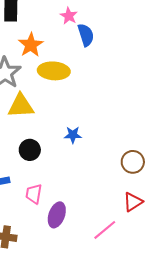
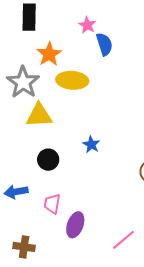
blue star: (73, 135) -> (91, 145), turned 30

